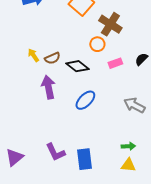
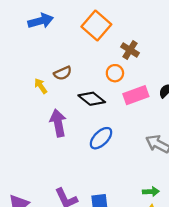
brown cross: (110, 24) -> (130, 50), size x0.7
brown semicircle: (52, 58) -> (63, 73), moved
pink rectangle: (115, 63) -> (136, 95), size x1.5

